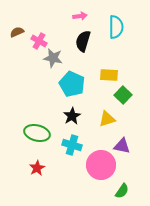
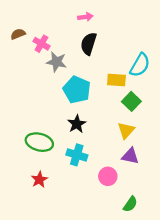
cyan semicircle: (116, 27) -> (140, 65), moved, turned 30
yellow triangle: (107, 119) -> (126, 130), moved, turned -30
pink circle: (101, 165) -> (108, 176), size x0.6

